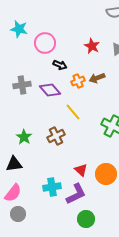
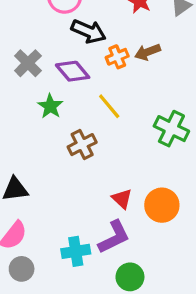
black arrow: (60, 65) -> (89, 31), size x1.5
gray cross: (22, 85) -> (28, 63), turned -36
green star: (24, 137) -> (50, 106), moved
cyan cross: (52, 187) -> (76, 251), moved

